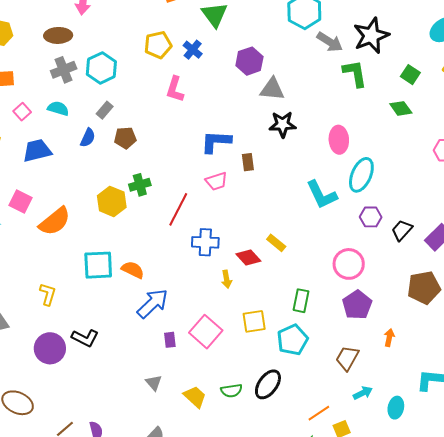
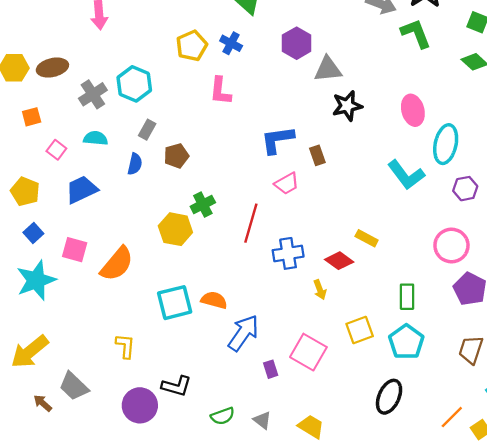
brown ellipse: (58, 35) -> (52, 68), moved
green semicircle: (231, 391) -> (223, 416), moved

